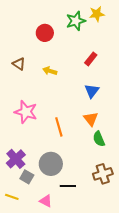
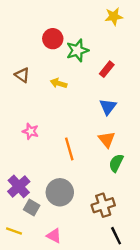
green star: (76, 21) -> (77, 50), moved
pink star: (26, 112) -> (30, 131), size x0.6
green semicircle: (99, 139) -> (116, 163), turned 49
brown cross: (103, 174) -> (103, 205), moved
black line: (68, 186) -> (116, 236), moved, turned 63

